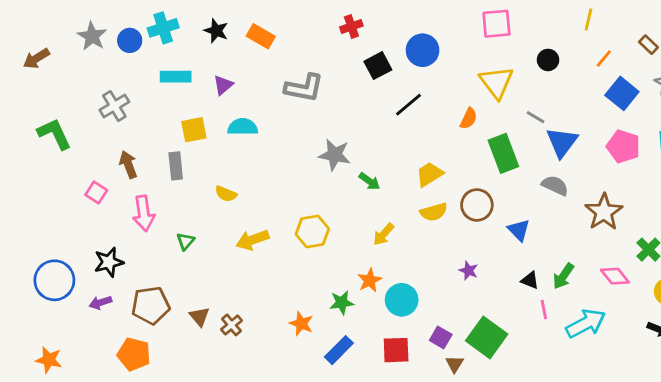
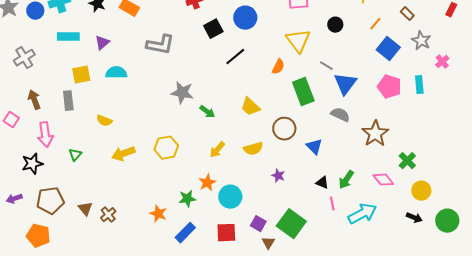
yellow trapezoid: (430, 174) -> (250, 107), turned -105
yellow semicircle: (434, 212) -> (253, 149), moved
black star: (109, 262) -> (32, 164), moved

